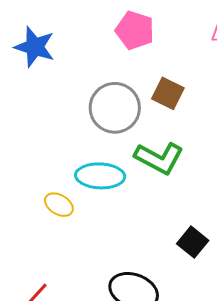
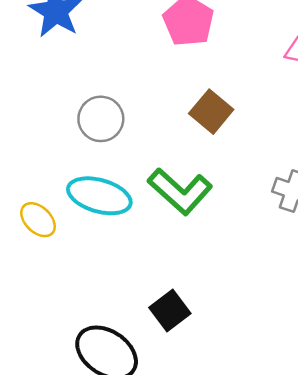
gray circle: (115, 108) -> (101, 119), moved, size x0.7
black square: (193, 242) -> (170, 311), moved

